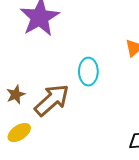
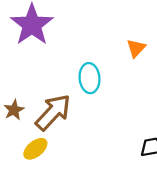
yellow ellipse: (19, 133) -> (35, 149), moved

